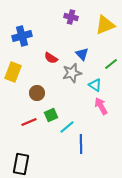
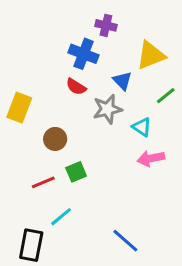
yellow triangle: (105, 25) -> (151, 55), moved
blue cross: (22, 36) -> (84, 54), moved, turned 36
pink arrow: (101, 106) -> (151, 158), turned -72
cyan line: (67, 127) -> (61, 217), moved
blue line: (81, 144) -> (125, 241), moved, turned -48

